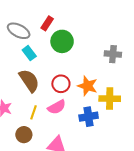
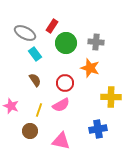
gray cross: (113, 54) -> (96, 42), moved
brown semicircle: (29, 81) -> (35, 80), size x0.6
orange star: (87, 86) -> (90, 68), moved
blue cross: (89, 117) -> (98, 129), moved

